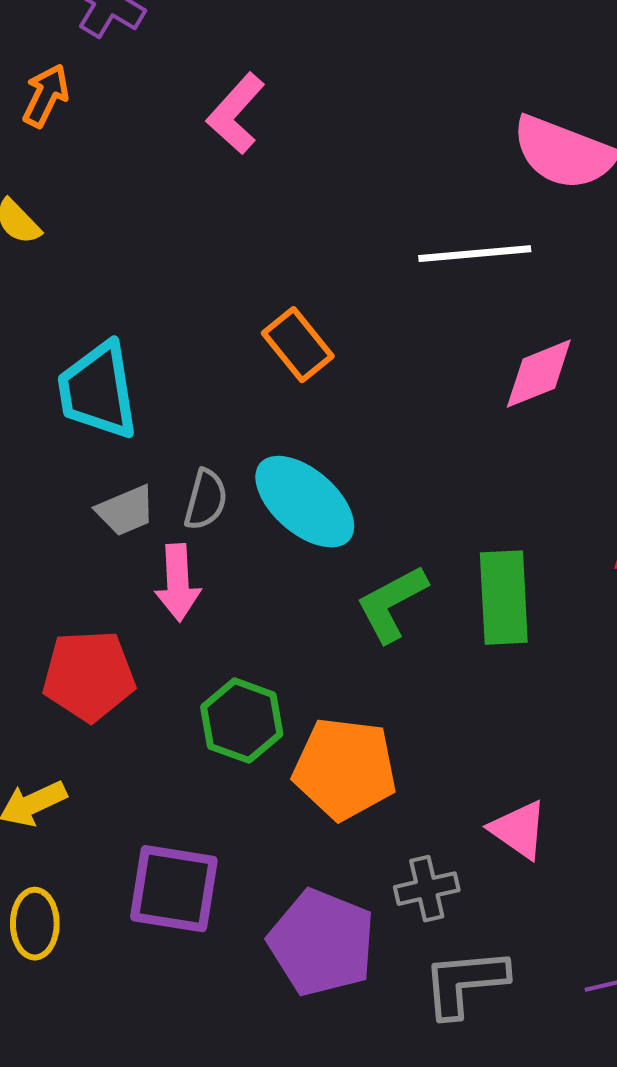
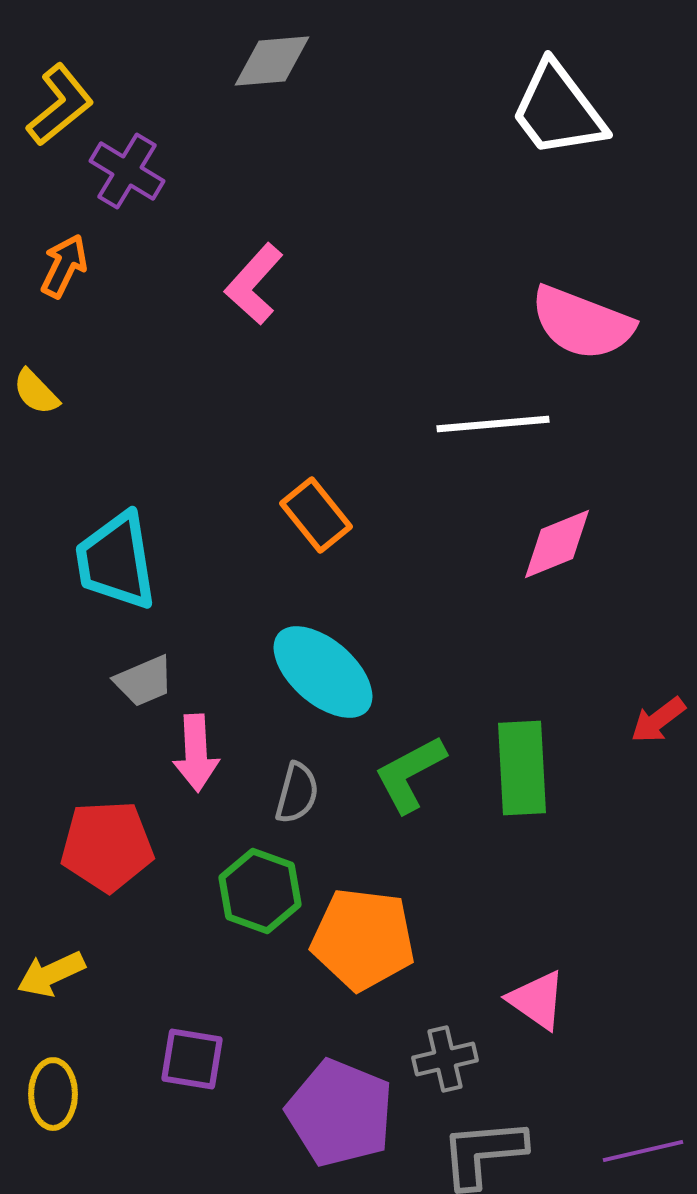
gray semicircle: (206, 500) -> (297, 793), moved
purple square: (174, 889) -> (192, 1059), size x0.7

